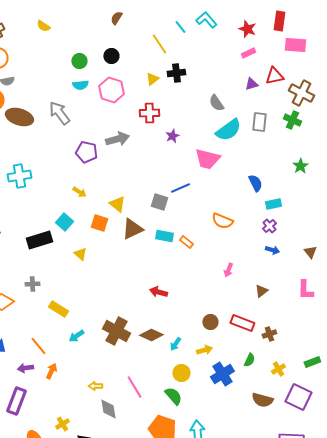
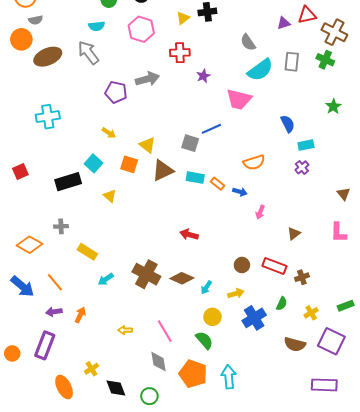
cyan semicircle: (80, 85) -> (97, 26), moved
brown ellipse: (19, 117) -> (48, 57), turned -40
orange semicircle: (222, 221) -> (254, 162), turned -40
blue arrow: (272, 250) -> (240, 192), moved
orange line: (38, 346) -> (55, 282), moved
gray diamond: (108, 409) -> (159, 362), moved

